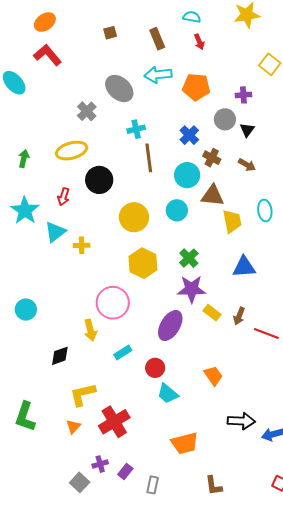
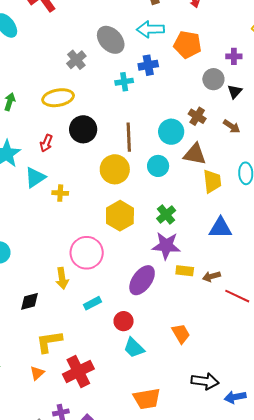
blue cross: (189, 135) -> (148, 65), moved, turned 30
brown line: (149, 158) -> (129, 137), moved
yellow rectangle: (212, 313) -> (185, 271), turned -36
brown arrow: (239, 316) -> (211, 276), turned 48

